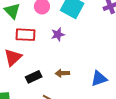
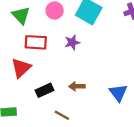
blue triangle: (99, 79) -> (118, 93), turned -48

